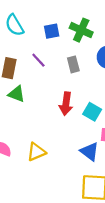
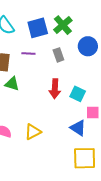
green cross: (81, 30) -> (63, 25), turned 30
blue square: (52, 31) -> (38, 28), size x1.5
purple line: (38, 60) -> (28, 53), turned -40

